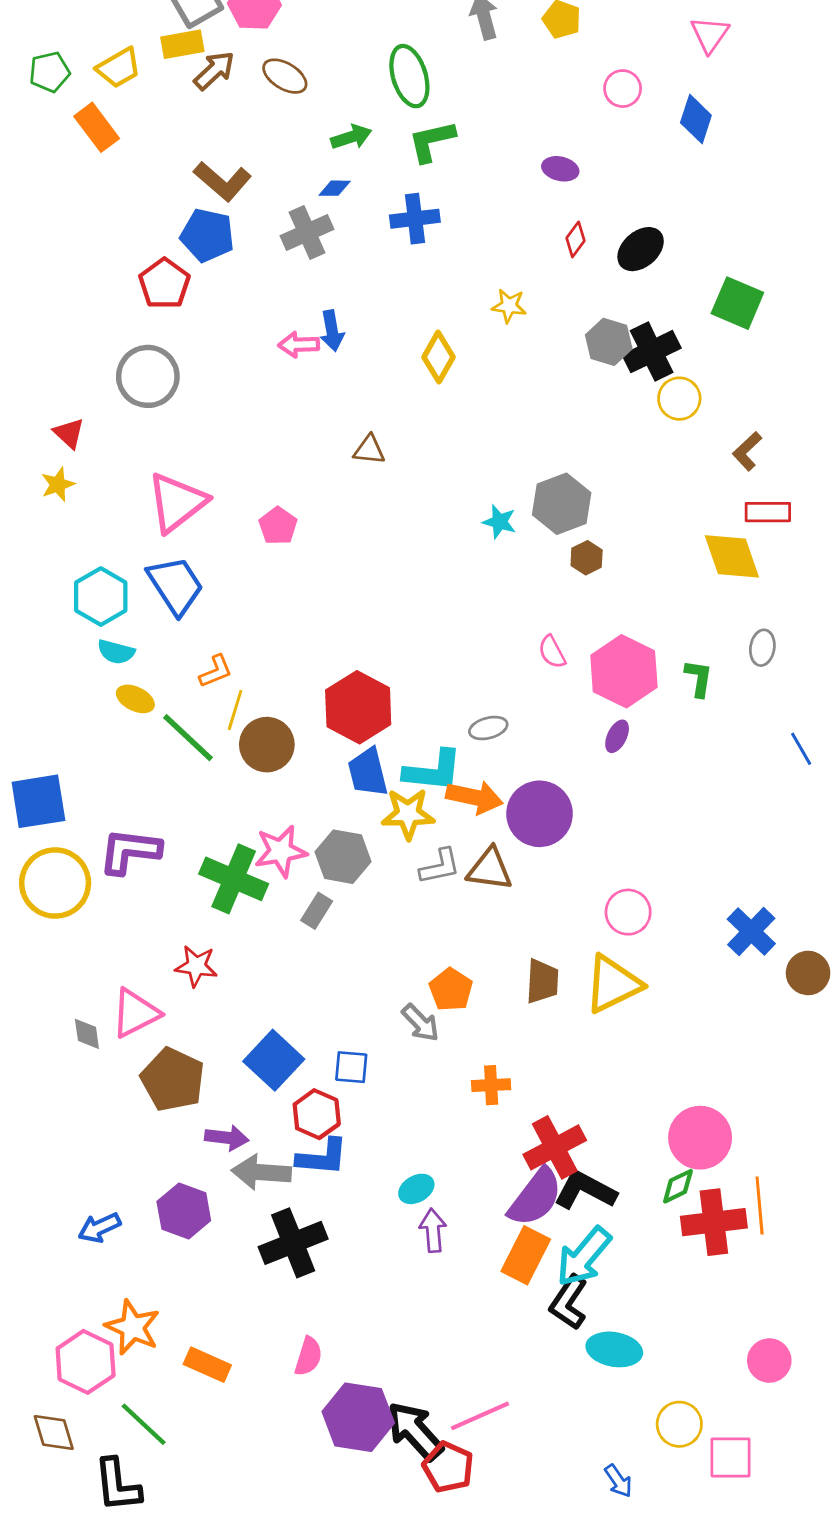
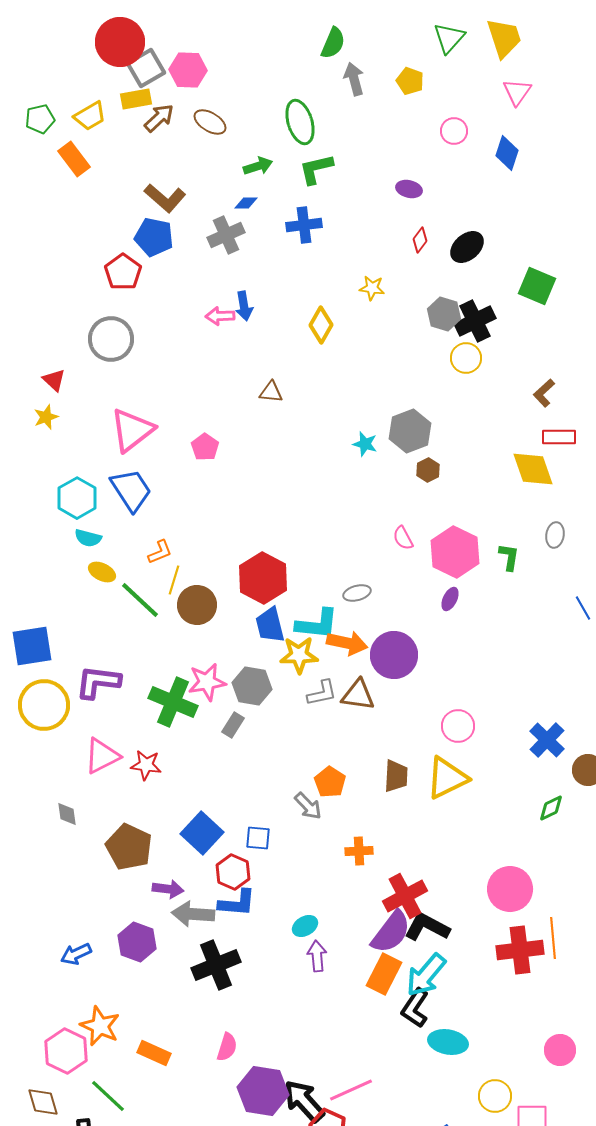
yellow circle: (679, 399) -> (466, 358), moved
pink triangle: (135, 1013) -> (102, 756), moved
green diamond: (678, 1186) -> (551, 808), moved

